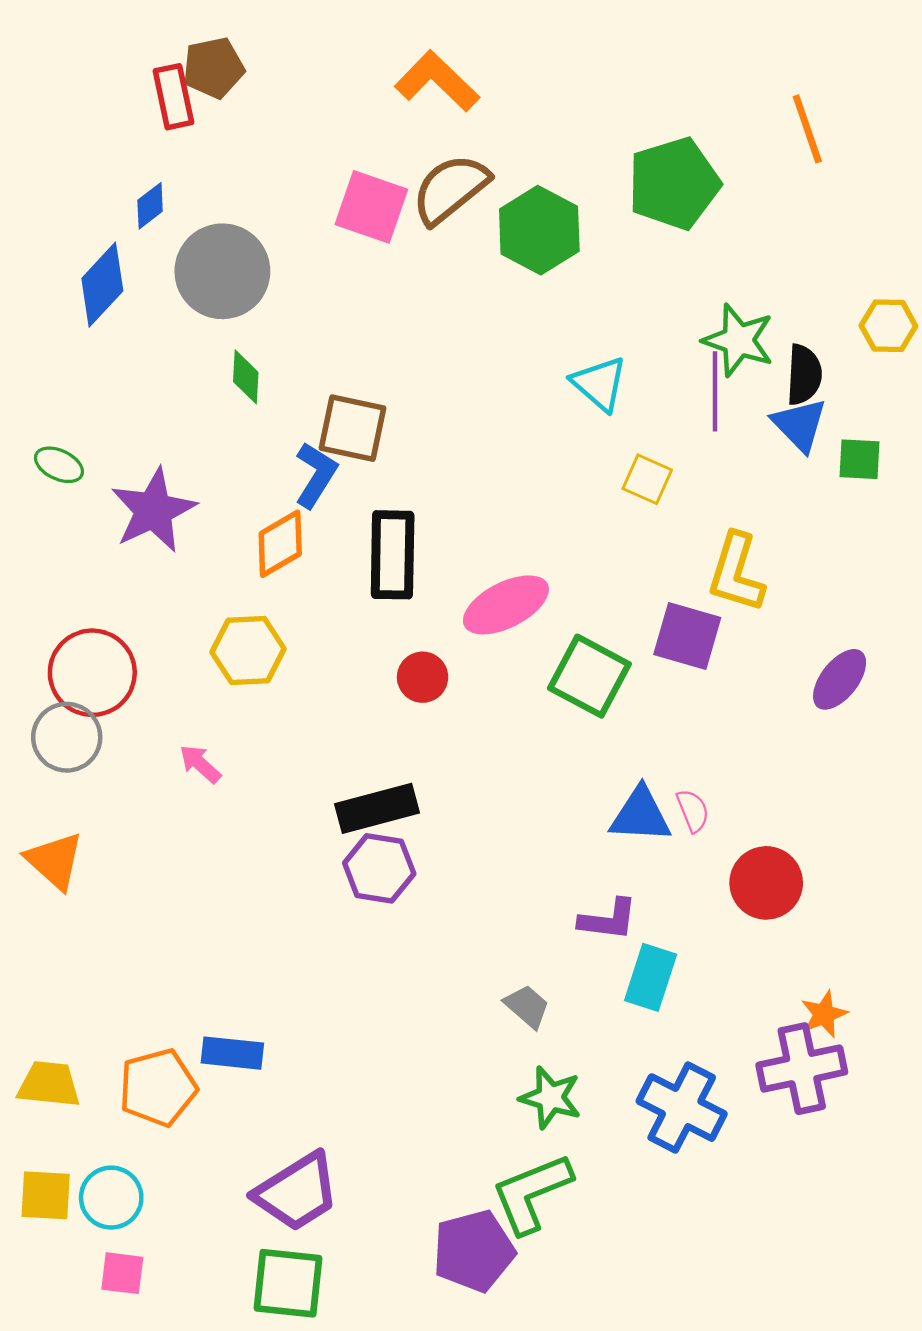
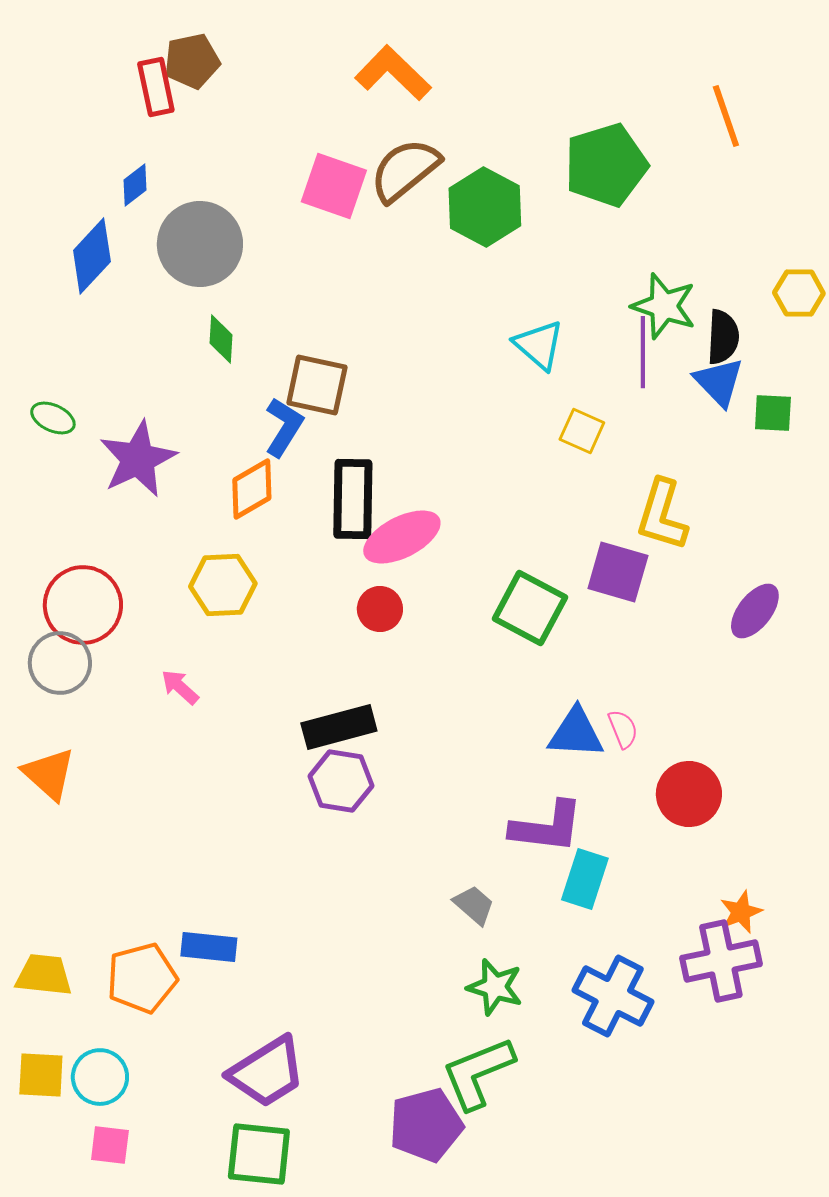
pink ellipse: (506, 605) -> (402, 537), moved
purple L-shape: (608, 920) -> (547, 827), size x1.4

